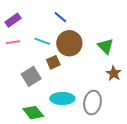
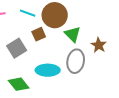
green triangle: (106, 46) -> (73, 34), moved
gray ellipse: (92, 103) -> (76, 61), moved

